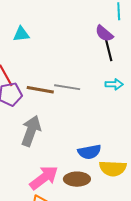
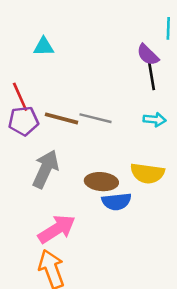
yellow semicircle: (113, 168) -> (147, 173), moved
brown ellipse: (77, 179) -> (101, 182), moved

